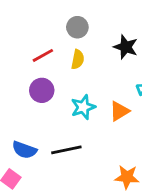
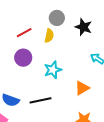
gray circle: (77, 27) -> (57, 18), moved
orange triangle: (119, 111) -> (82, 88), moved

